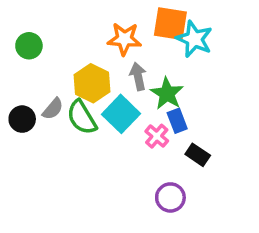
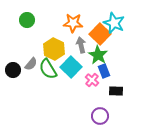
orange square: (170, 24) -> (100, 34), moved, turned 35
green circle: (29, 46) -> (27, 20), moved
black rectangle: (198, 155) -> (116, 91), turned -32

